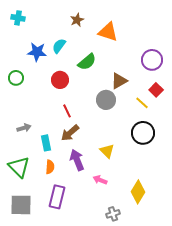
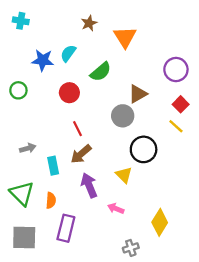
orange triangle: (108, 32) -> (125, 37), turned 40
yellow line: (142, 103) -> (176, 126), moved
black circle: (143, 133) -> (144, 149), moved
orange semicircle: (50, 167) -> (51, 200), moved

